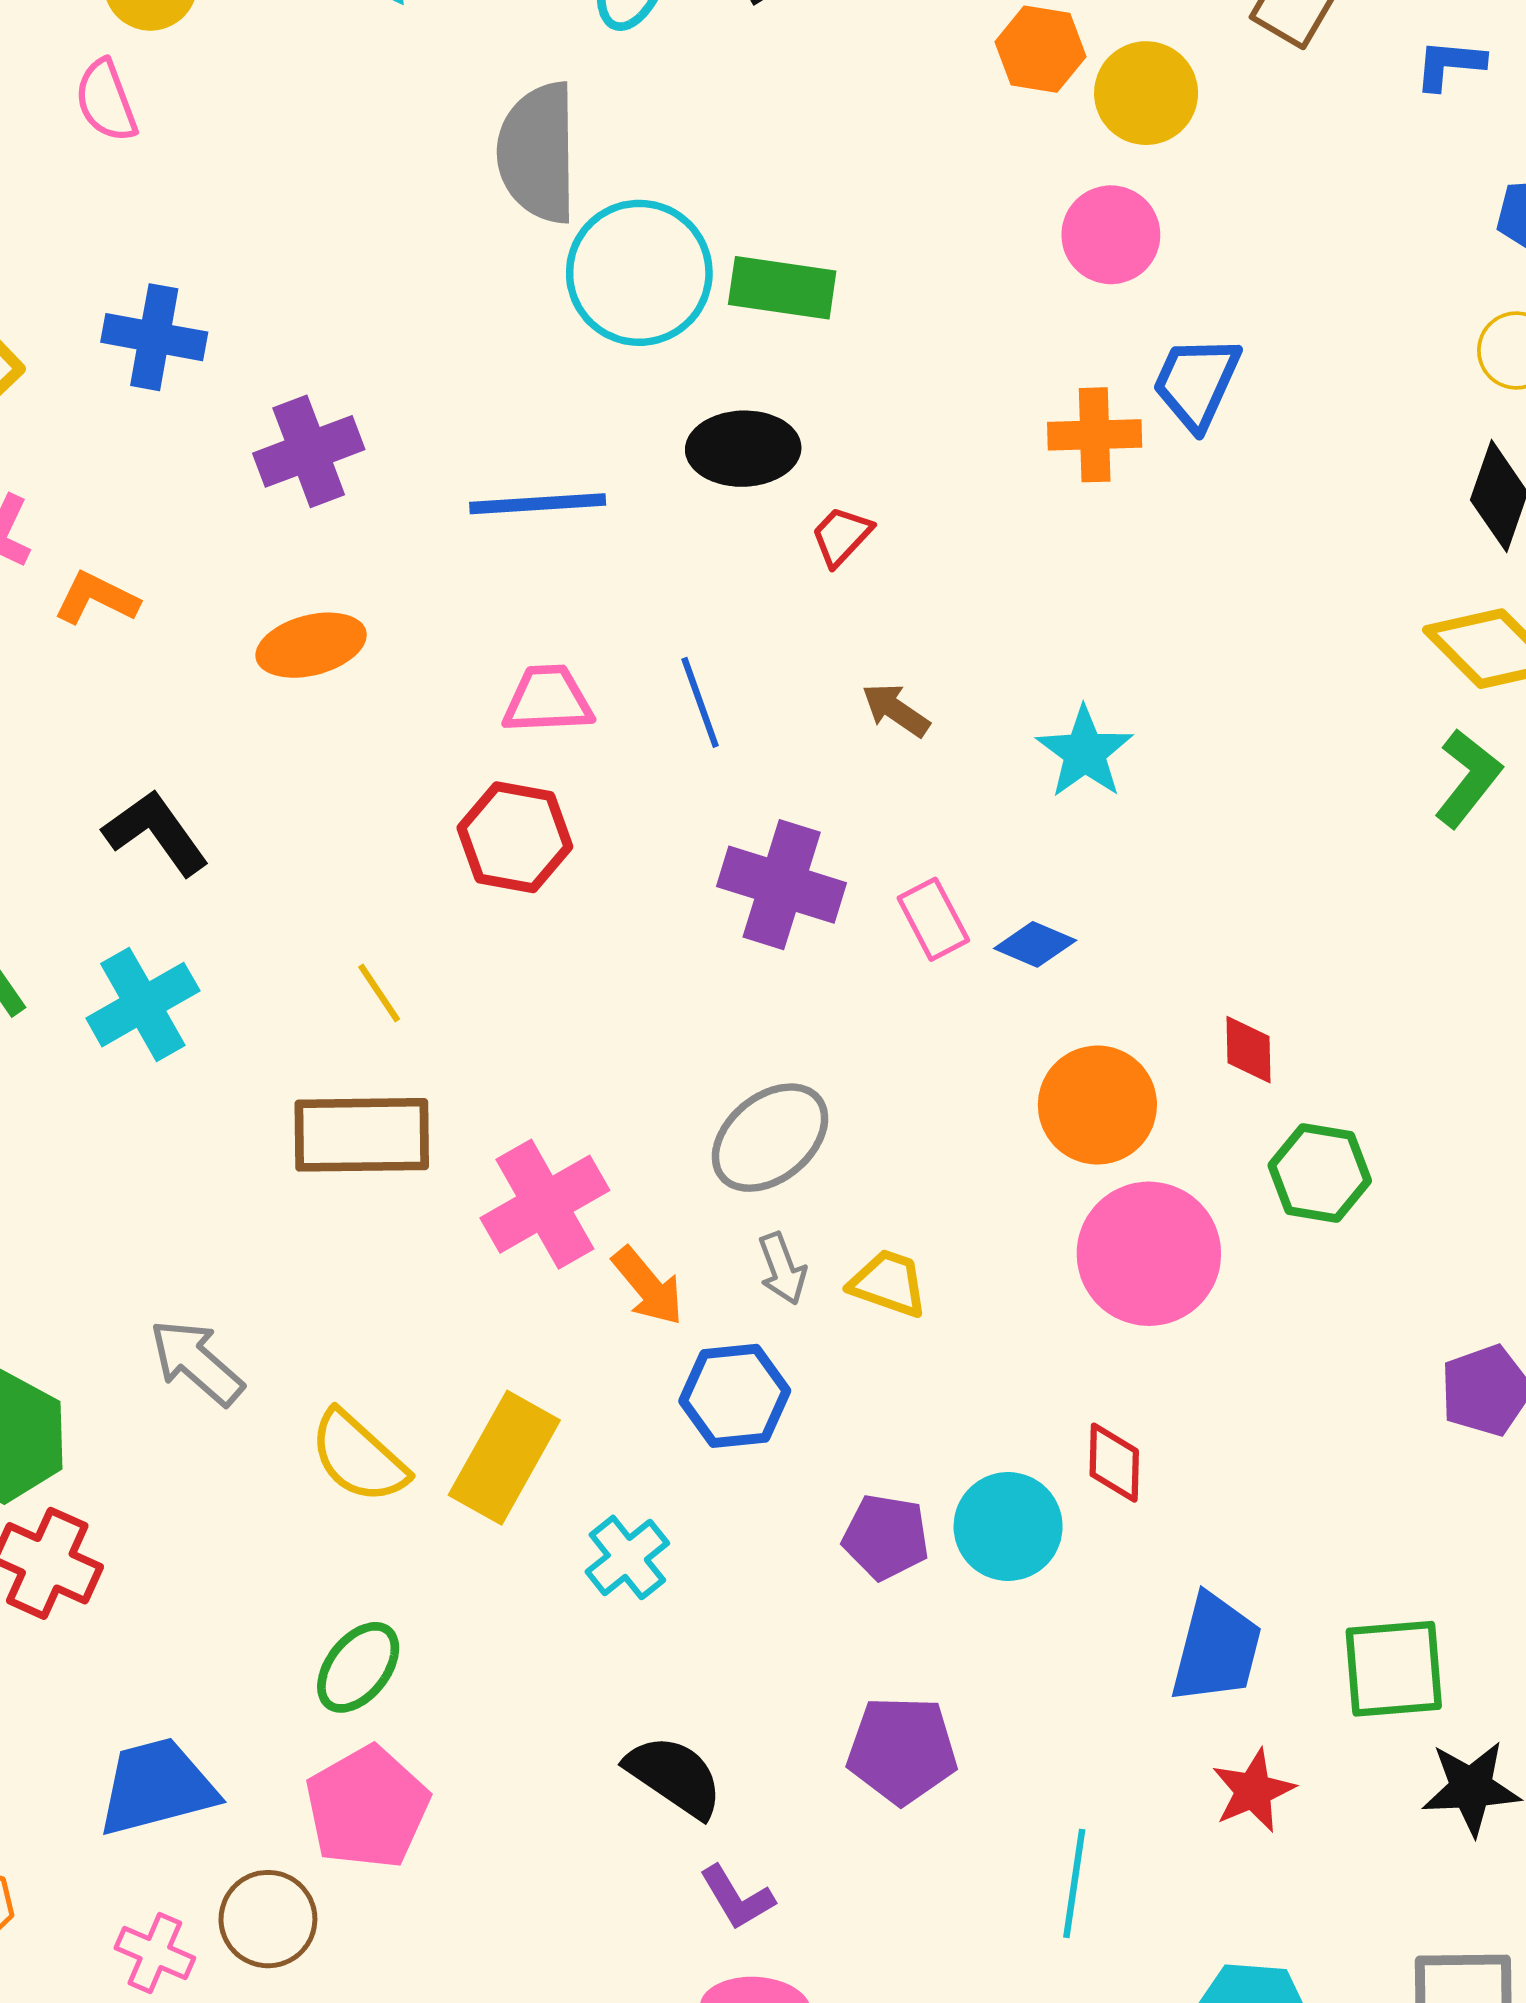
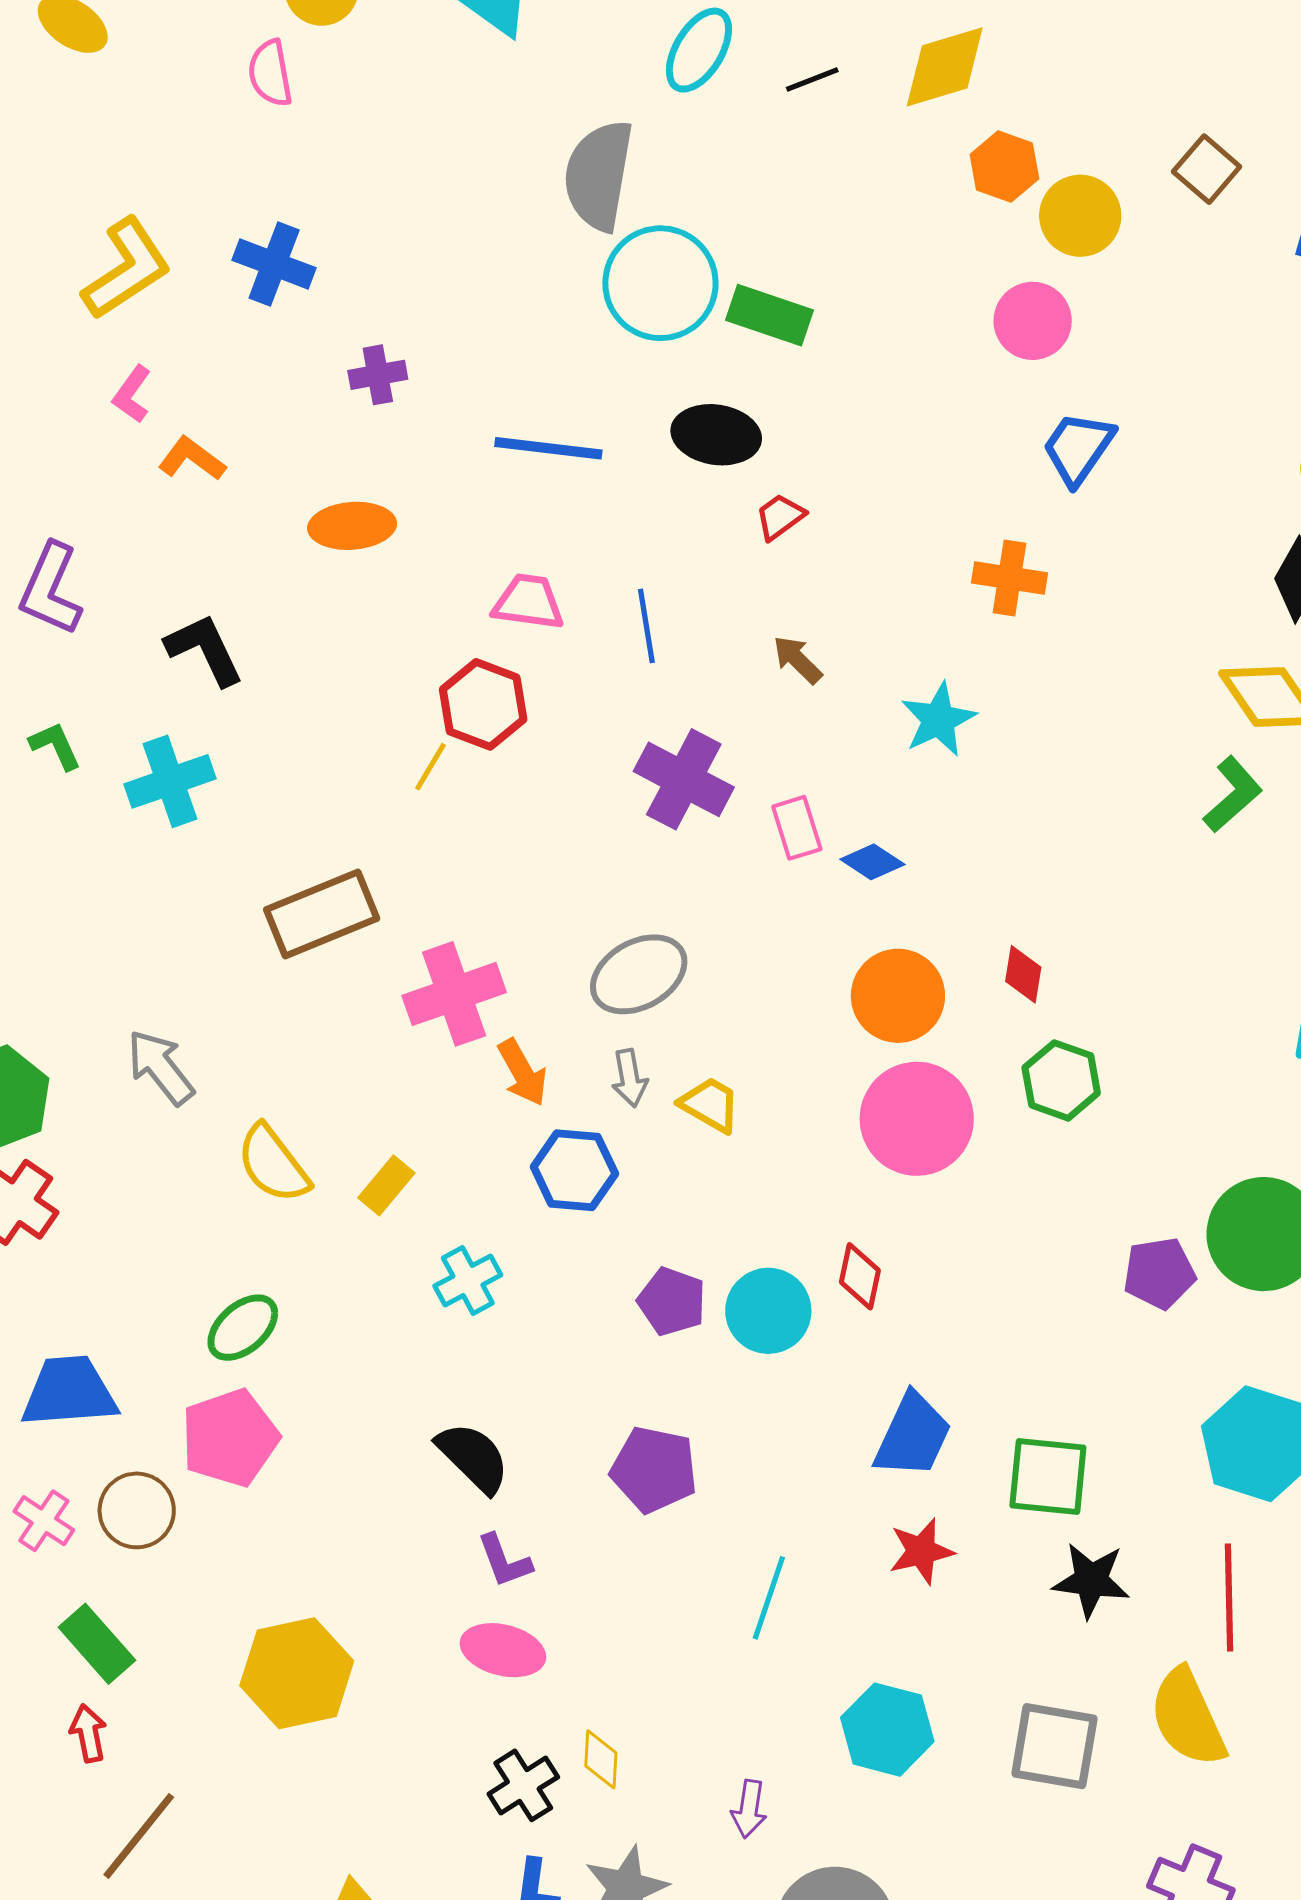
orange cross: (1095, 435) -> (1009, 578), moved
purple cross: (309, 451) -> (378, 375), size x0.7
yellow line: (379, 993) -> (430, 767), moved, turned 54
brown rectangle: (362, 1135) -> (322, 914), turned -32
yellow rectangle: (504, 1458) -> (386, 1185), size x0.6

